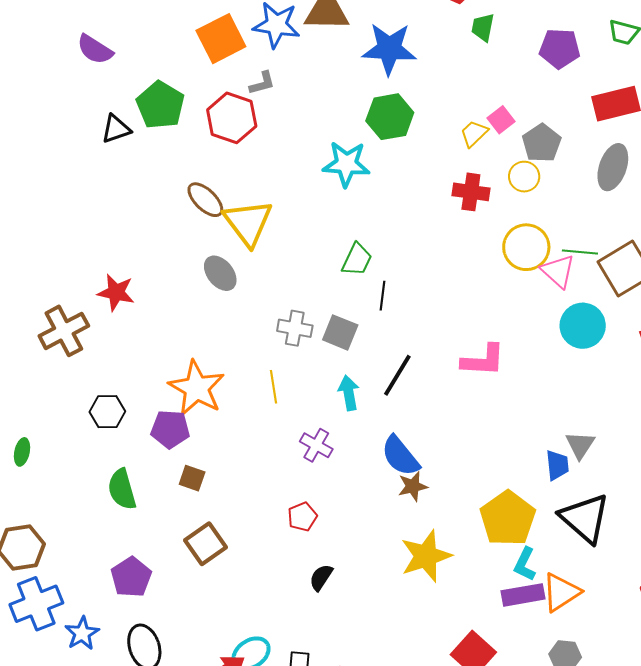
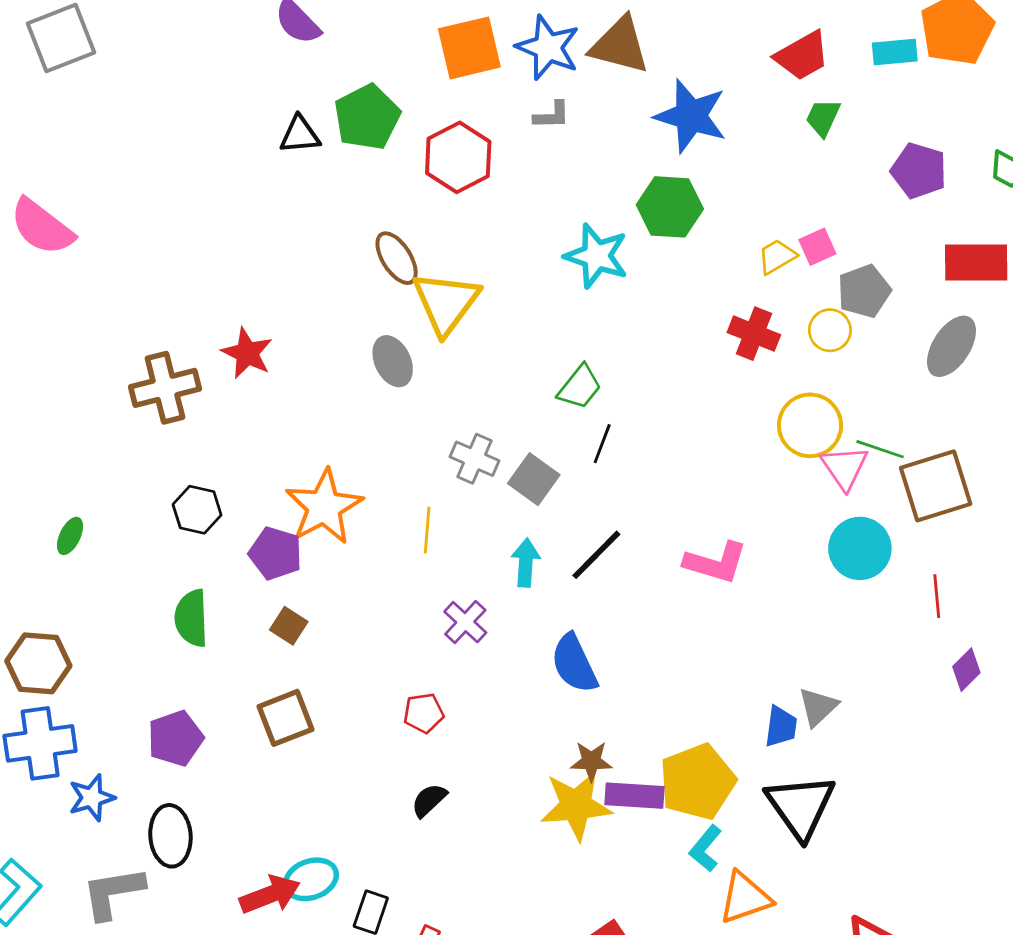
gray L-shape: (262, 83) -> (552, 115), moved
brown star: (413, 486) -> (591, 761), moved
purple rectangle: (523, 595) -> (635, 796), moved

